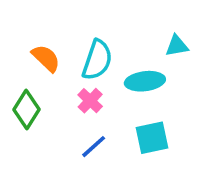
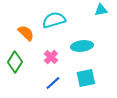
cyan triangle: (177, 46) -> (101, 10), moved
cyan semicircle: (97, 60) -> (54, 20), moved, turned -125

